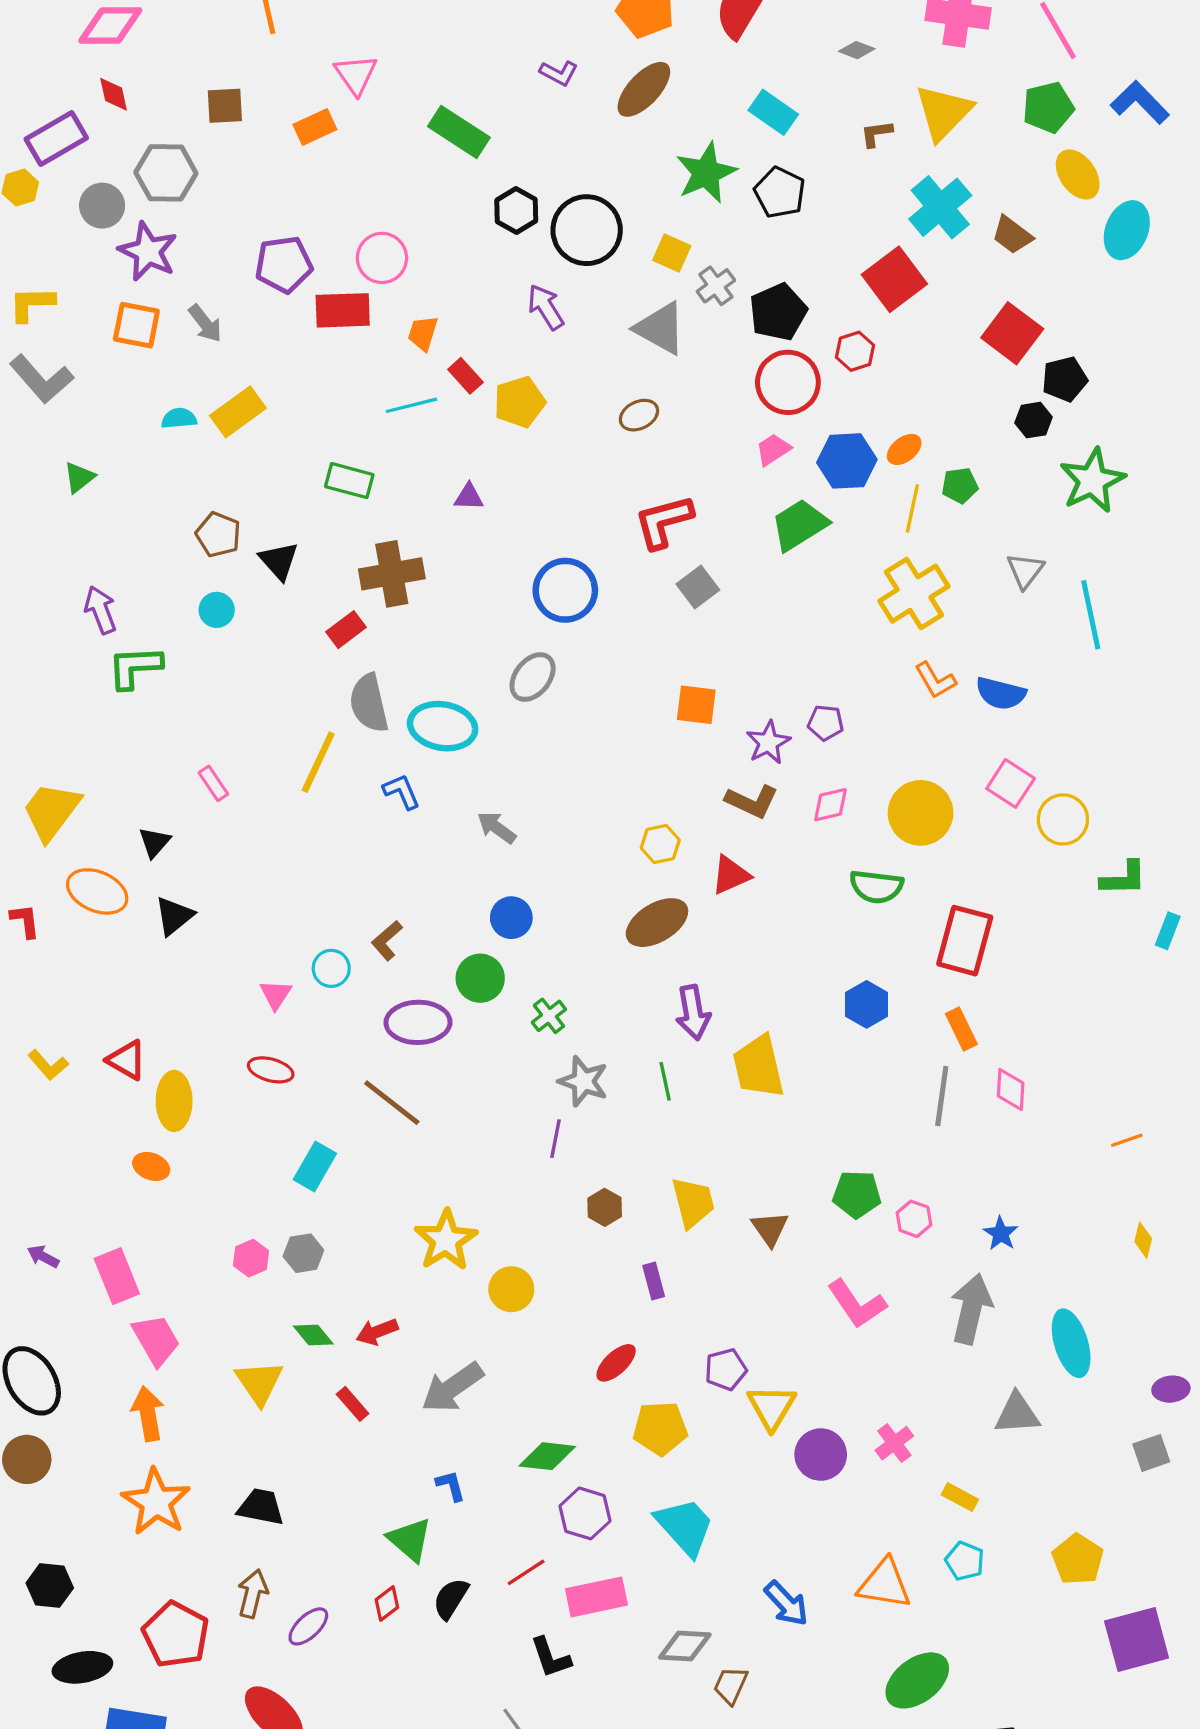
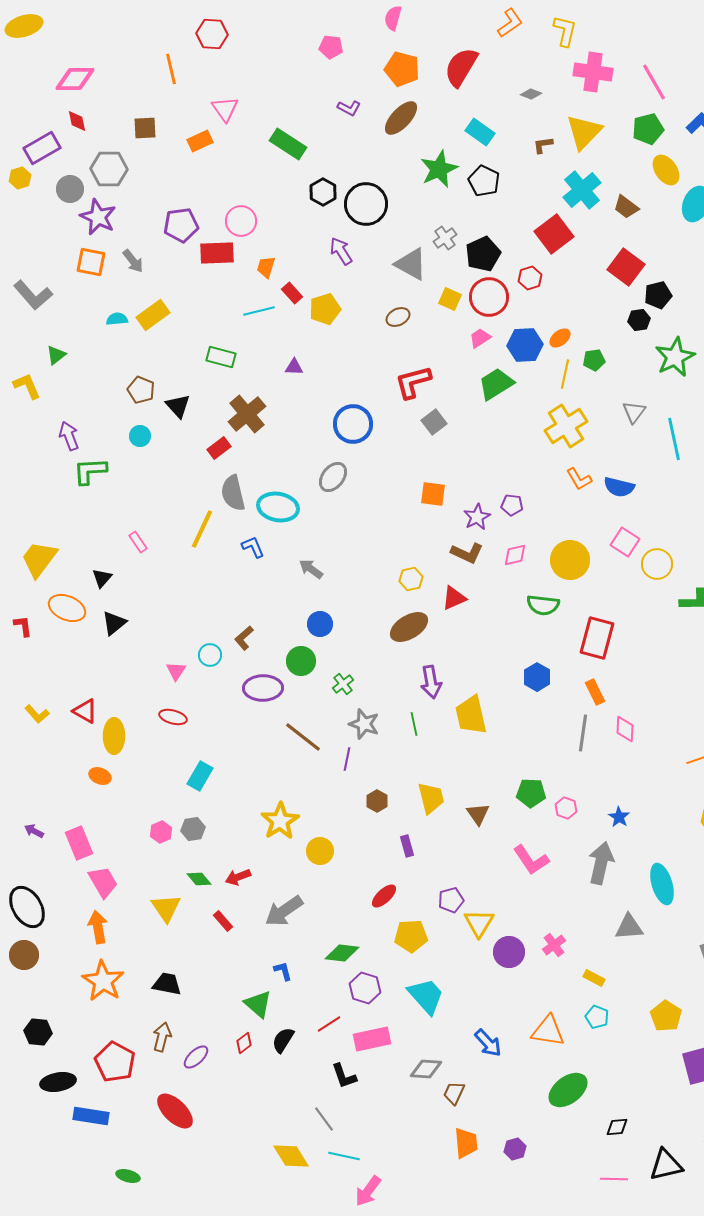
yellow square: (672, 253) -> (450, 299), moved
yellow L-shape: (32, 304) -> (27, 386), moved, turned 68
brown cross: (392, 574) -> (247, 414), turned -30
brown line: (392, 1103) -> (303, 737), moved

